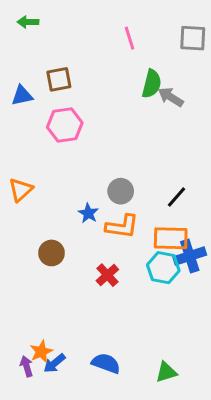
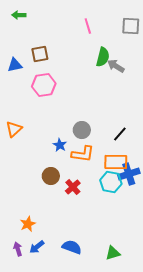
brown circle: (51, 253) -> (51, 176), moved
orange star: (41, 352) -> (28, 224), moved

